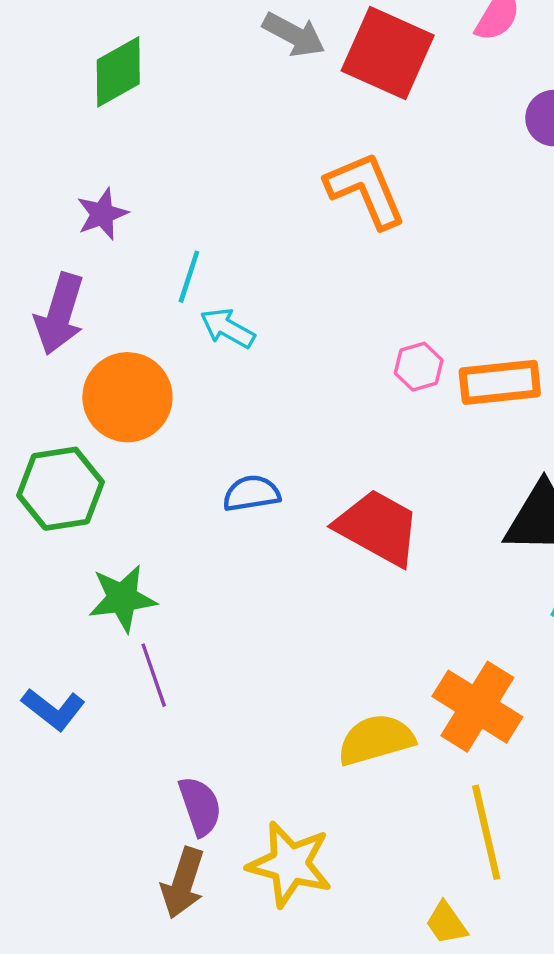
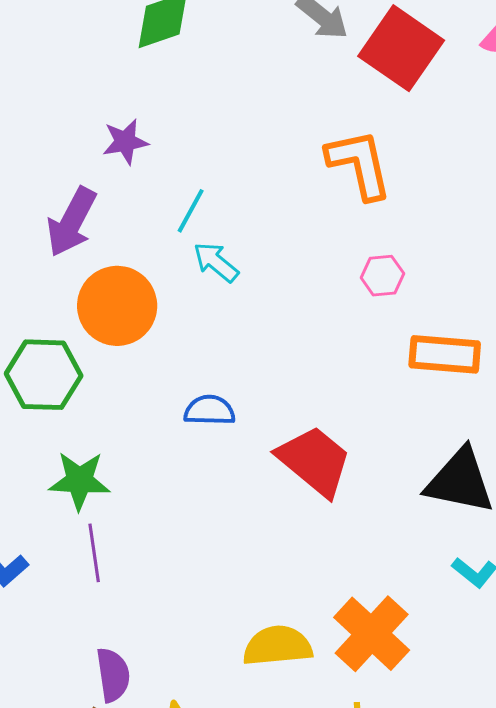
pink hexagon: (419, 367) -> (382, 276), moved

